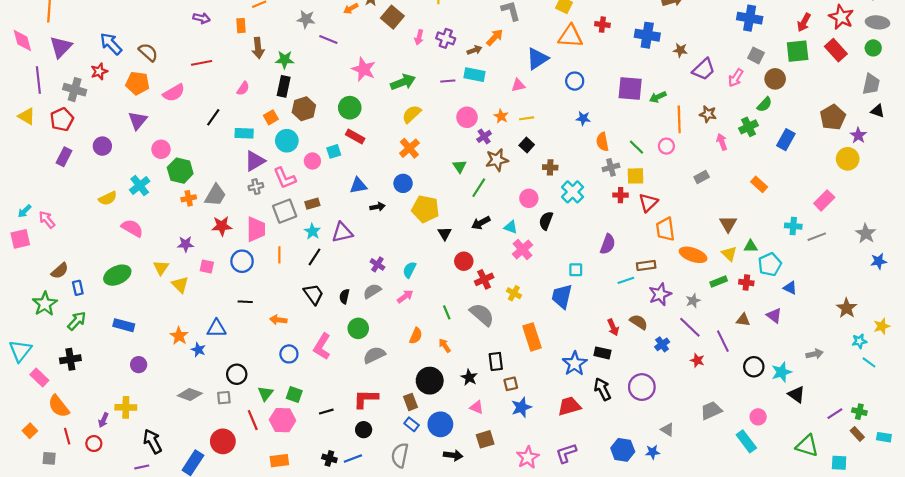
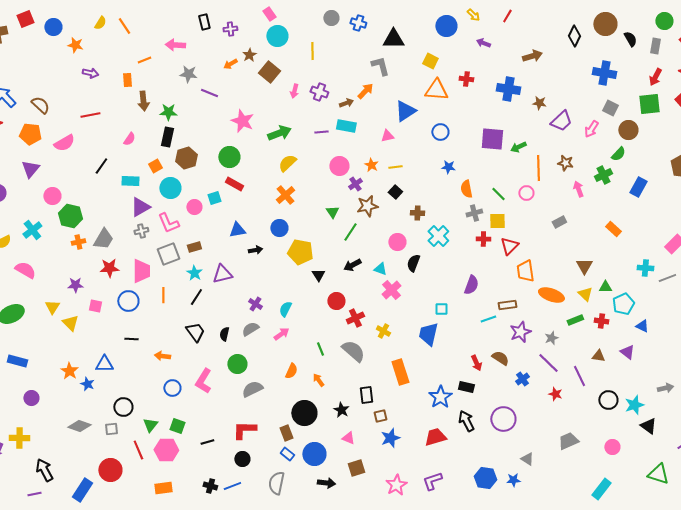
cyan rectangle: (746, 441) -> (601, 489), moved, turned 75

